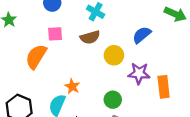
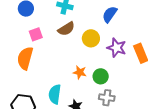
purple star: (139, 73) -> (117, 48), turned 30
orange star: (72, 86) -> (80, 72), moved

